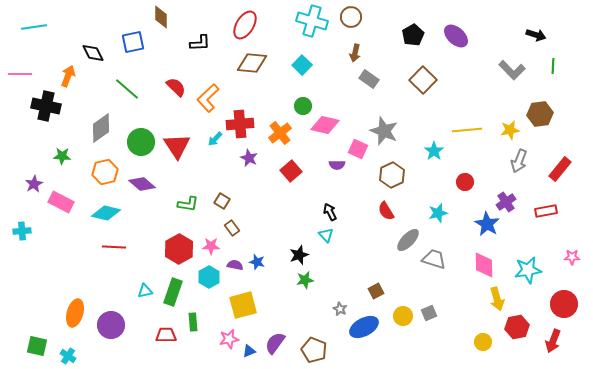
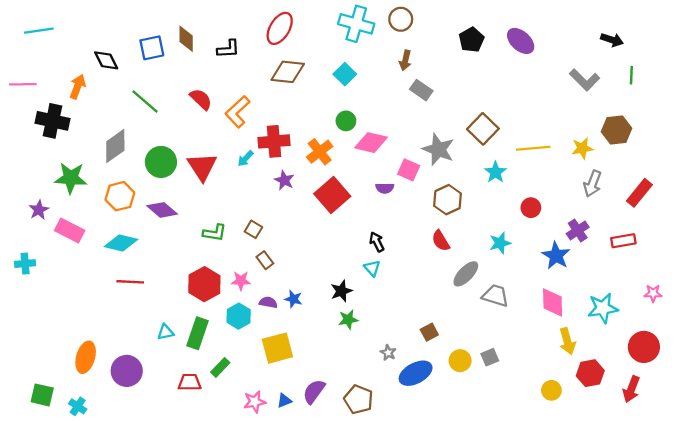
brown diamond: (161, 17) -> (186, 39), moved
brown square: (423, 80) -> (483, 129), moved
green star: (62, 156) -> (71, 178), size x1.6
red square: (291, 171) -> (332, 195), size x1.4
green rectangle: (193, 322) -> (220, 367), turned 48
pink star: (229, 339) -> (255, 402), moved

